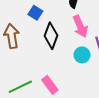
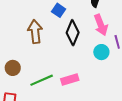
pink rectangle: (50, 85) -> (70, 79), turned -72

